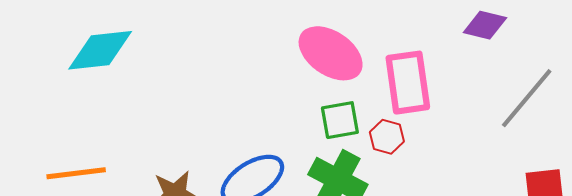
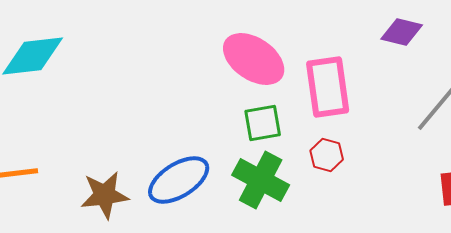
red hexagon: (387, 137) -> (327, 155), moved

